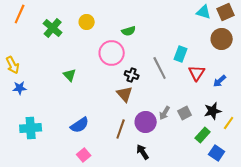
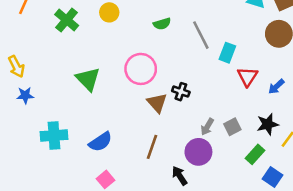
pink circle: (112, 53) -> (141, 69), moved
gray line: (160, 68) -> (201, 35), moved
green triangle: (70, 75) -> (88, 79), size x1.5
black cross: (132, 75) -> (181, 92), moved
purple circle: (146, 122) -> (198, 152), moved
cyan cross: (31, 128) -> (54, 136), moved

